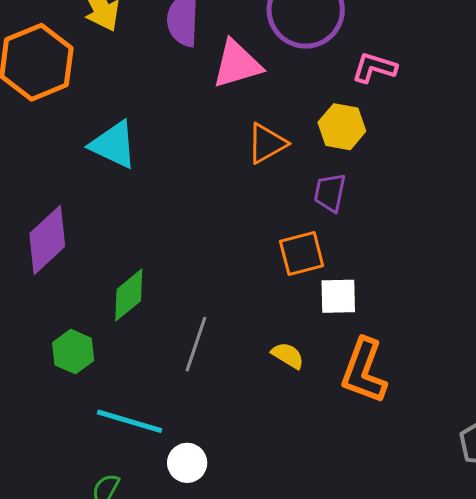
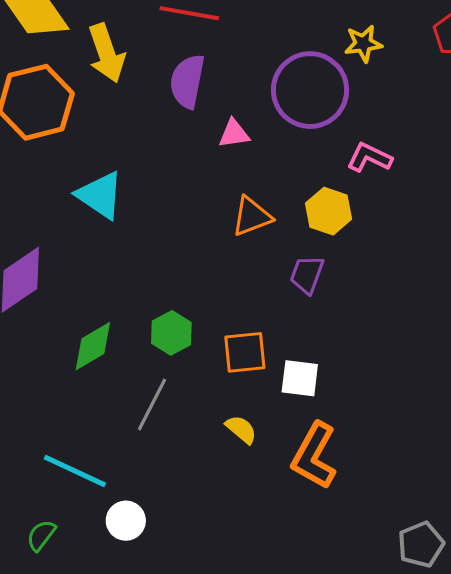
pink triangle: (237, 64) -> (234, 134), size x0.6
orange square: (302, 253) -> (245, 352), moved
green hexagon: (73, 352) -> (171, 333), moved

